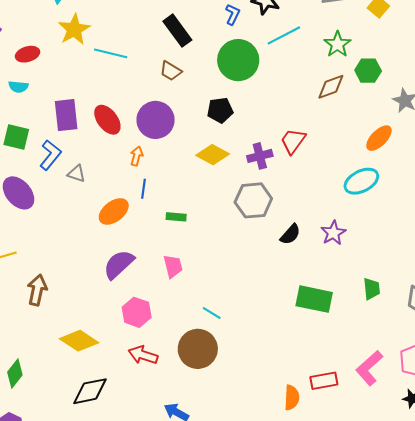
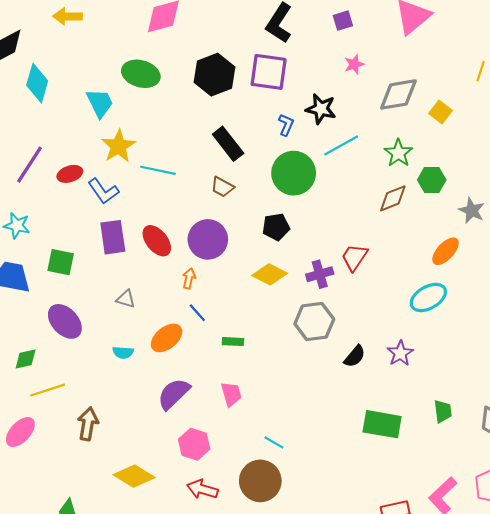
cyan semicircle: (18, 87) -> (123, 352), moved
blue L-shape: (50, 155) -> (103, 191), moved, turned 108
blue line: (143, 189) -> (197, 313), turned -48

